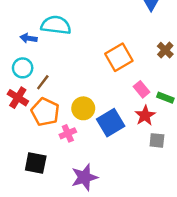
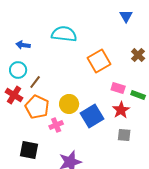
cyan semicircle: (56, 25) -> (64, 34), moved
pink rectangle: (141, 89) -> (118, 88), turned -32
gray square: (157, 140) -> (124, 135), moved

